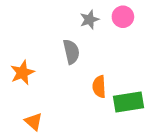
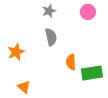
gray star: (89, 20) -> (49, 11), moved

